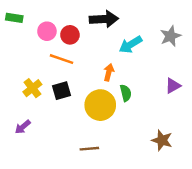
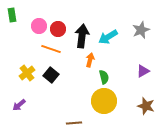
green rectangle: (14, 18) -> (12, 15), turned 72
black arrow: (104, 19) -> (82, 36), moved, turned -80
black square: (61, 91) -> (51, 75), turned -35
yellow circle: (100, 105) -> (104, 101), moved
brown star: (162, 140) -> (146, 106), moved

